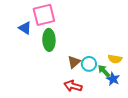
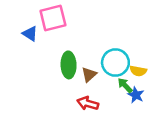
green ellipse: (49, 40) -> (69, 65), moved
cyan circle: (89, 64) -> (115, 63), moved, size x1.5

